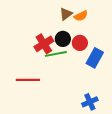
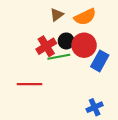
brown triangle: (66, 14) -> (57, 15), moved
orange semicircle: (81, 16) -> (85, 17), size x1.5
red circle: (80, 43) -> (84, 45), size x1.5

